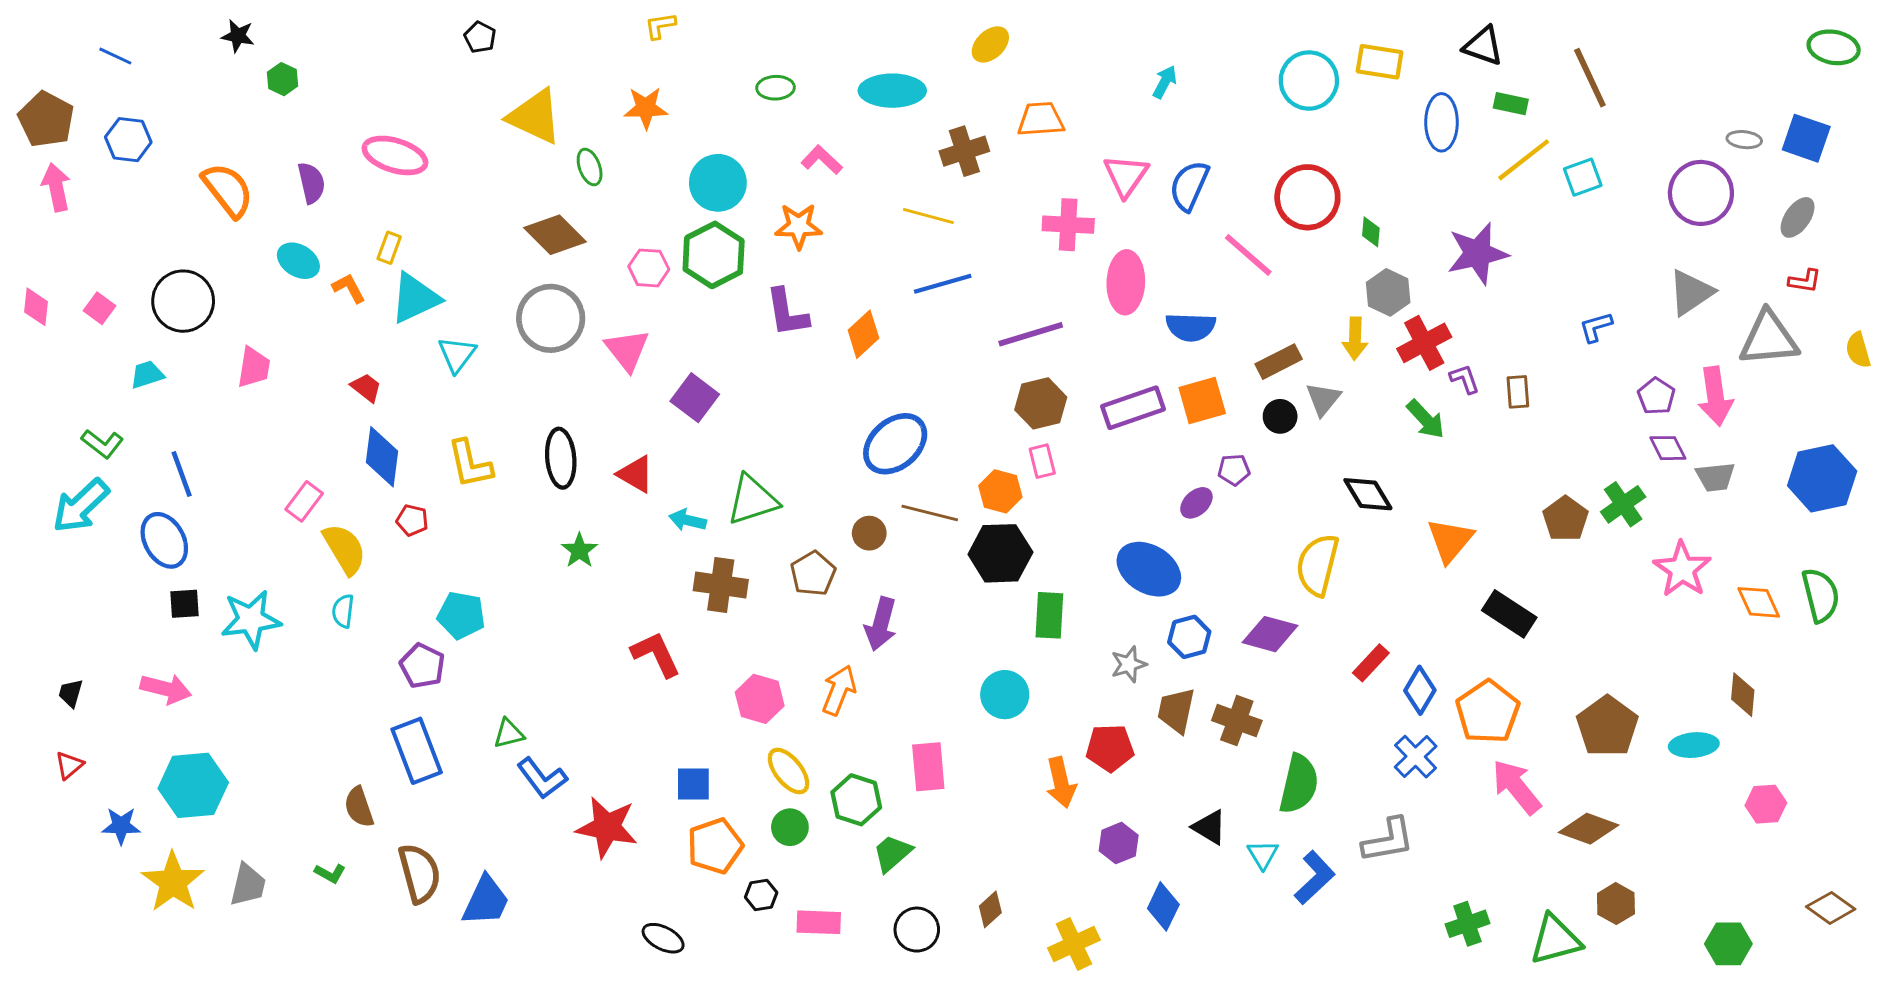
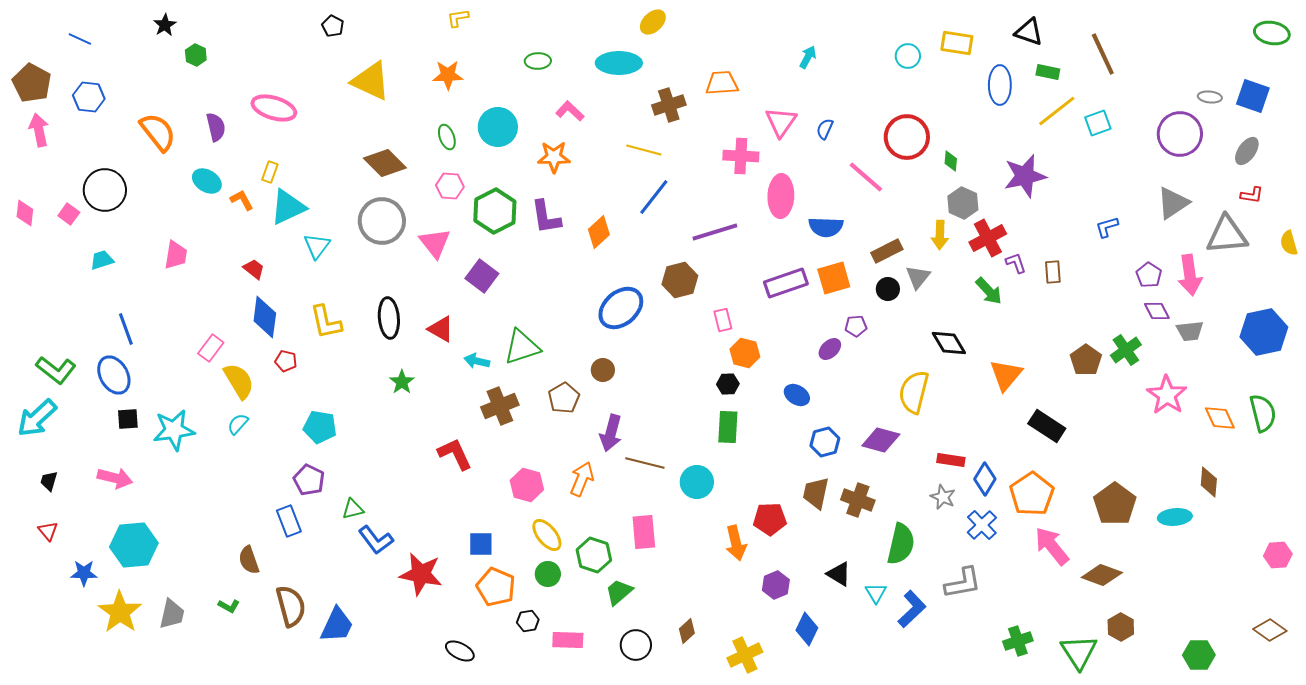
black star: (238, 36) -> (165, 25), turned 30
yellow ellipse: (990, 44) -> (653, 22), moved
cyan circle: (1309, 81) -> (908, 56), size x0.6
green ellipse: (590, 167) -> (447, 137), moved
blue semicircle: (1189, 186) -> (825, 129), size x0.6
green hexagon: (714, 255) -> (495, 211), moved
blue line: (943, 284) -> (654, 197), turned -36
black circle: (183, 301) -> (105, 190), moved
brown hexagon: (1041, 403) -> (680, 280), moved
green L-shape: (102, 444) -> (56, 370), moved, size x1.4
orange hexagon: (1000, 491) -> (745, 353), moved
cyan arrow: (81, 506) -> (37, 418), moved
brown line: (930, 513) -> (645, 463), moved
black hexagon: (1000, 553) -> (728, 384), moved, size x0.5
blue ellipse: (1149, 569) -> (797, 395), size x0.6
brown cross: (721, 585) -> (500, 406), turned -30
cyan semicircle: (343, 611) -> (238, 424), turned 35
red rectangle: (1371, 663) -> (951, 460), turned 56
gray star: (1129, 664) -> (943, 497), moved, turned -30
purple pentagon: (422, 666) -> (309, 480), moved
blue rectangle: (417, 751) -> (289, 521), size x0.7
red triangle: (69, 765) -> (48, 531), turned -30
pink hexagon: (1766, 804) -> (1278, 555), moved
orange pentagon: (715, 846) -> (496, 587), turned -30
green triangle: (1555, 940) -> (1079, 652), turned -48

